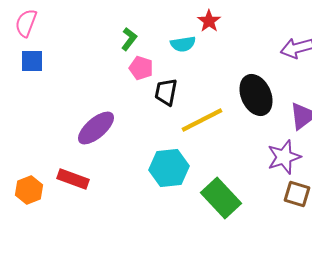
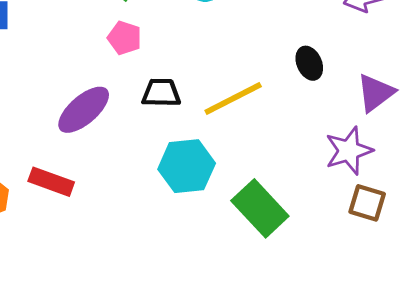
pink pentagon: (141, 68) -> (125, 38), moved
black trapezoid: (166, 92) -> (161, 93), moved, turned 80
black ellipse: (256, 95) -> (309, 63), size x0.6

